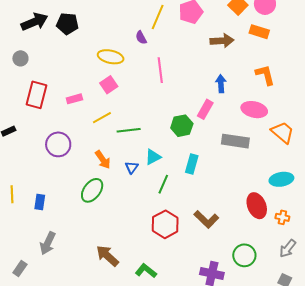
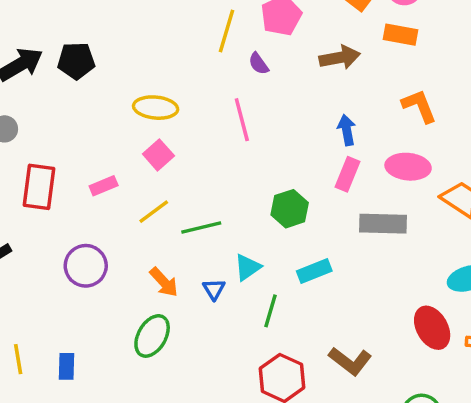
purple semicircle: (141, 38) -> (259, 64), moved
pink rectangle: (205, 109) -> (348, 174), moved
cyan rectangle: (192, 164) -> (314, 271), turned 60

